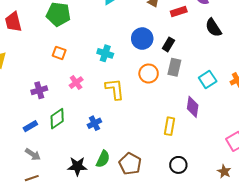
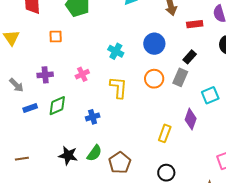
black rectangle: (168, 44) -> (190, 57), moved
orange square: (59, 53) -> (56, 36), moved, turned -32
gray arrow: (33, 154) -> (16, 85), moved

